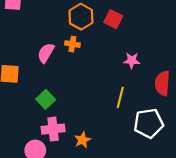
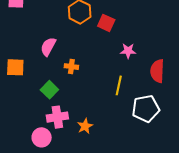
red square: (113, 19) -> (106, 23), moved
orange cross: (72, 44) -> (71, 67), moved

